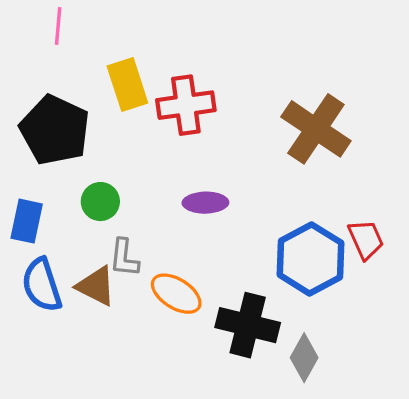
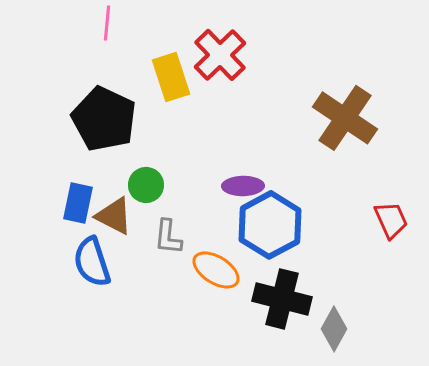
red cross: (186, 105) -> (220, 55), moved, turned -36
blue hexagon: (311, 259) -> (270, 225), moved
brown triangle: (96, 286) -> (114, 216), moved

